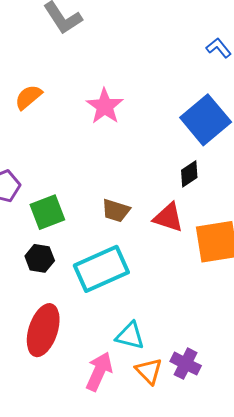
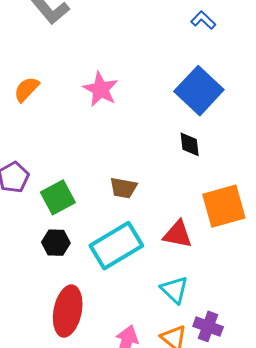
black diamond: (189, 174) -> (190, 144), turned -56
red triangle: (168, 217) -> (178, 234), moved
cyan triangle: (130, 336) -> (174, 290), moved, turned 36

